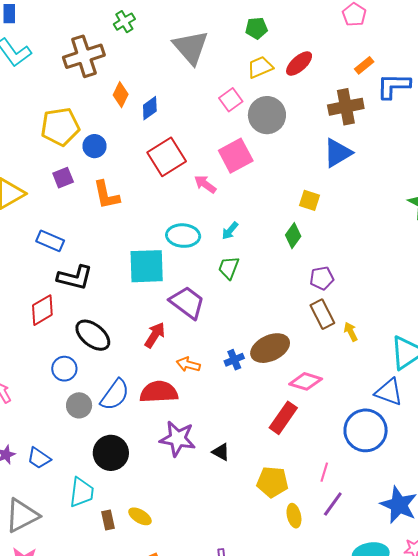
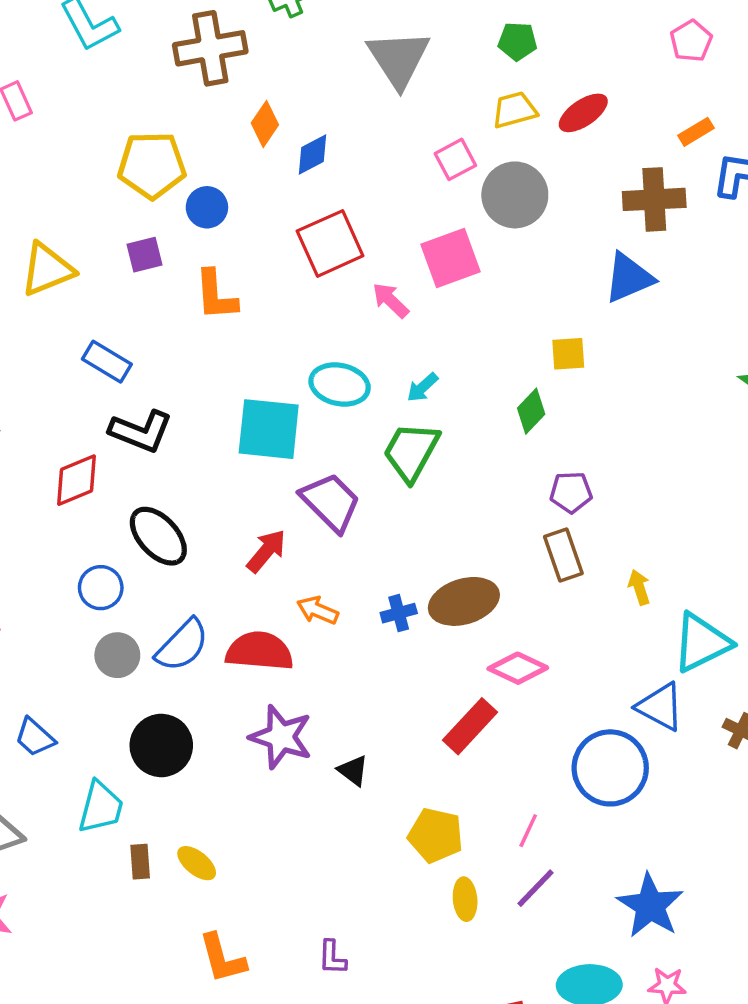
yellow square: (309, 200) -> (568, 354), turned -30
green trapezoid: (229, 268) -> (411, 452), size x1.5
yellow arrow: (351, 332) -> (639, 587), moved

